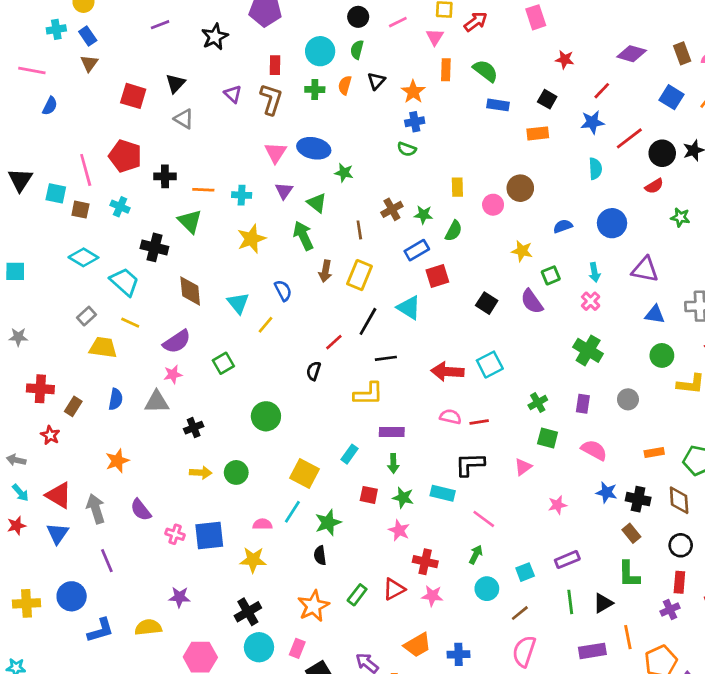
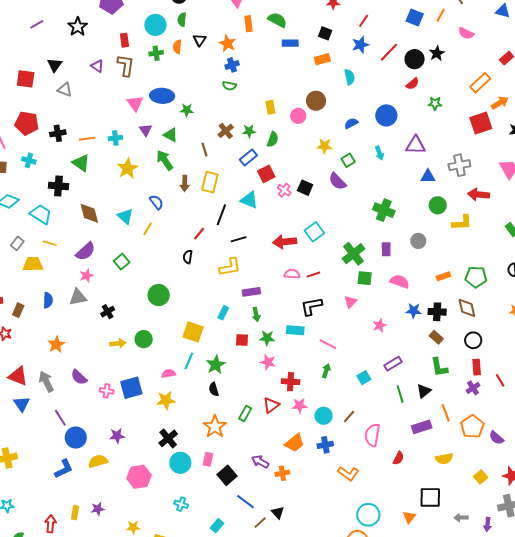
cyan semicircle: (595, 169) -> (350, 77), moved
pink cross: (591, 301) -> (284, 190), moved
green cross: (538, 403) -> (353, 254), size x1.6
cyan circle: (487, 589) -> (324, 416), moved
blue circle: (72, 596) -> (76, 438), moved
brown line: (520, 613) -> (349, 417), moved

